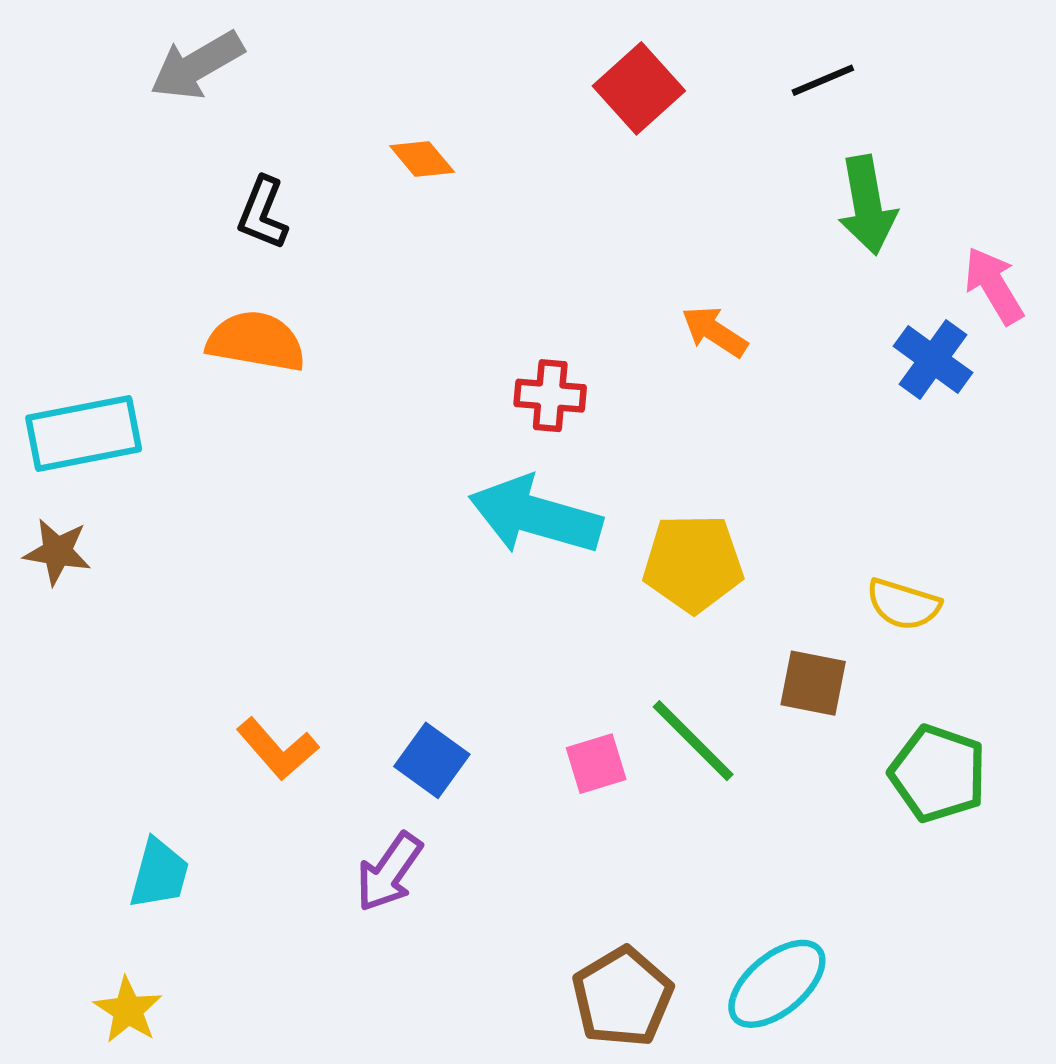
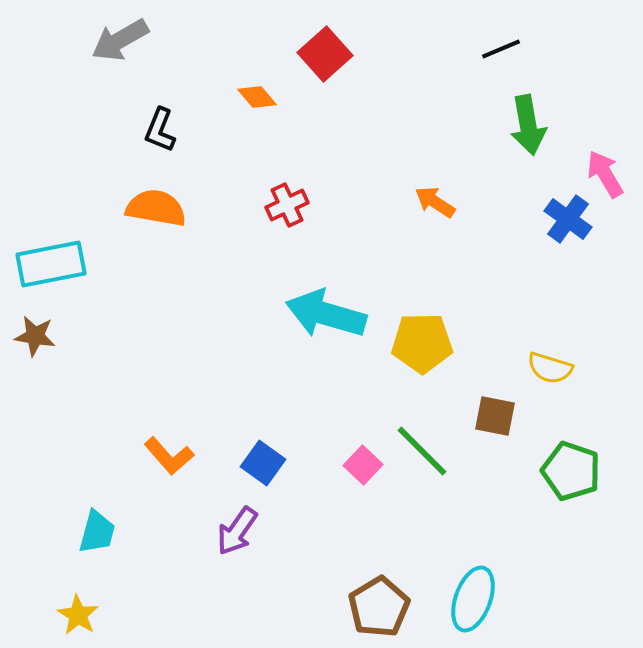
red square: (639, 88) -> (325, 54), moved
red cross: (550, 396) -> (287, 205), moved, turned -30
pink square: (596, 764) -> (363, 465), turned -30
cyan ellipse: (777, 984) -> (473, 599), turned -30

